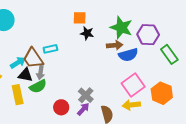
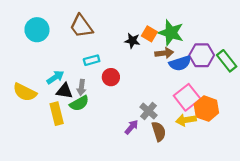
orange square: (80, 18) -> (149, 34), moved, turned 32
purple hexagon: (148, 35) -> (202, 55), moved
brown trapezoid: (33, 58) -> (81, 26), moved
orange hexagon: (162, 93) -> (206, 109), moved
gray cross: (86, 95) -> (148, 111), moved
red circle: (61, 107) -> (111, 77), moved

